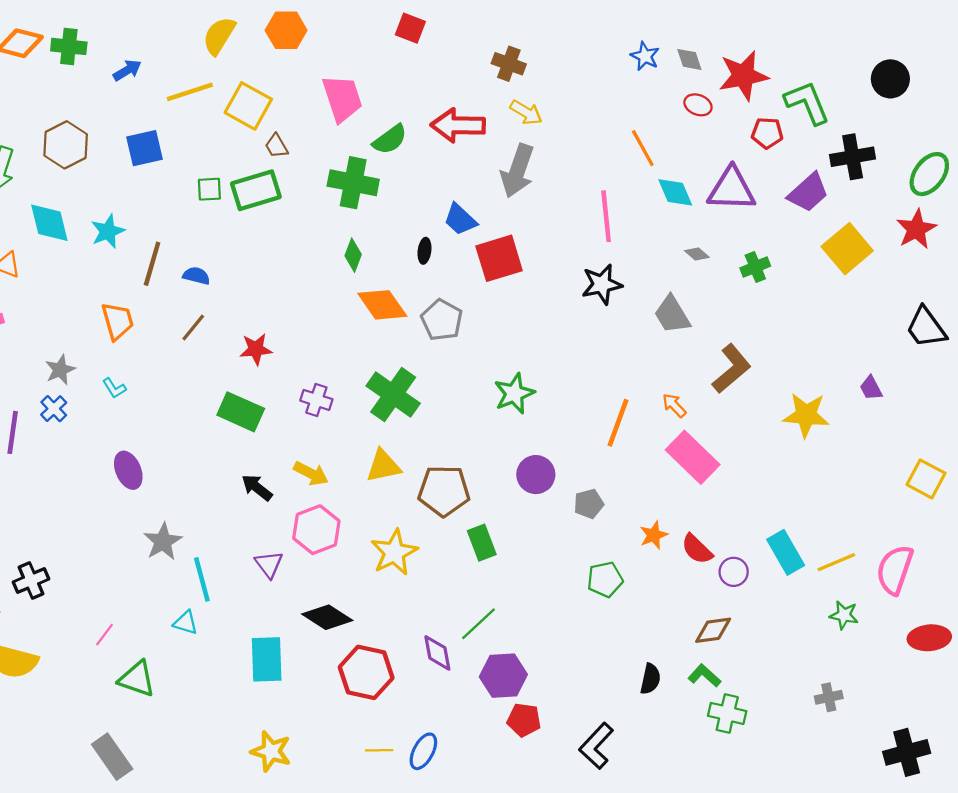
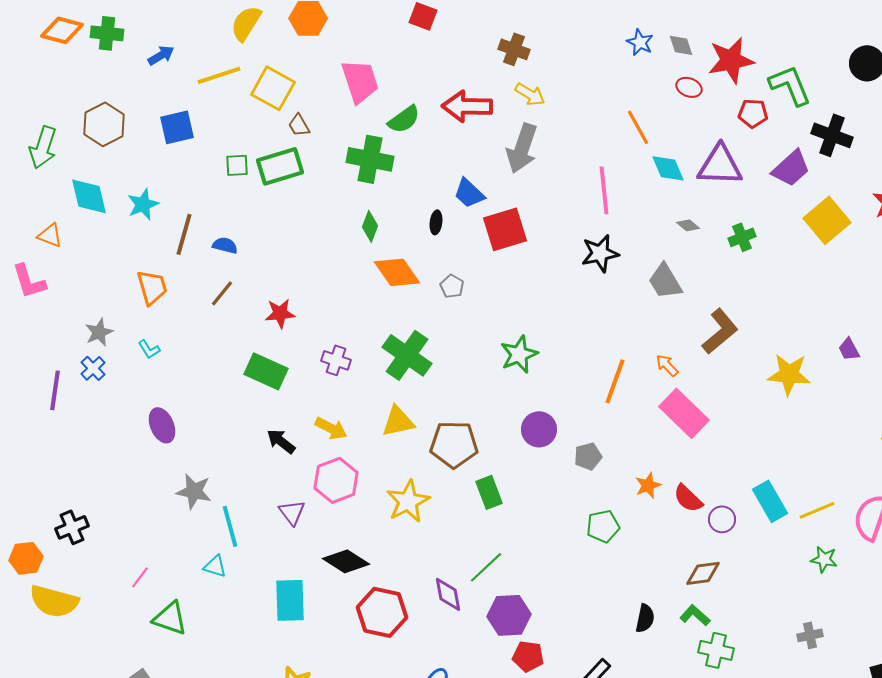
black cross: (853, 157) -> (832, 135), turned 30
gray pentagon: (442, 320) -> (452, 286), size x0.6
gray star: (163, 542) -> (194, 491), turned -30

